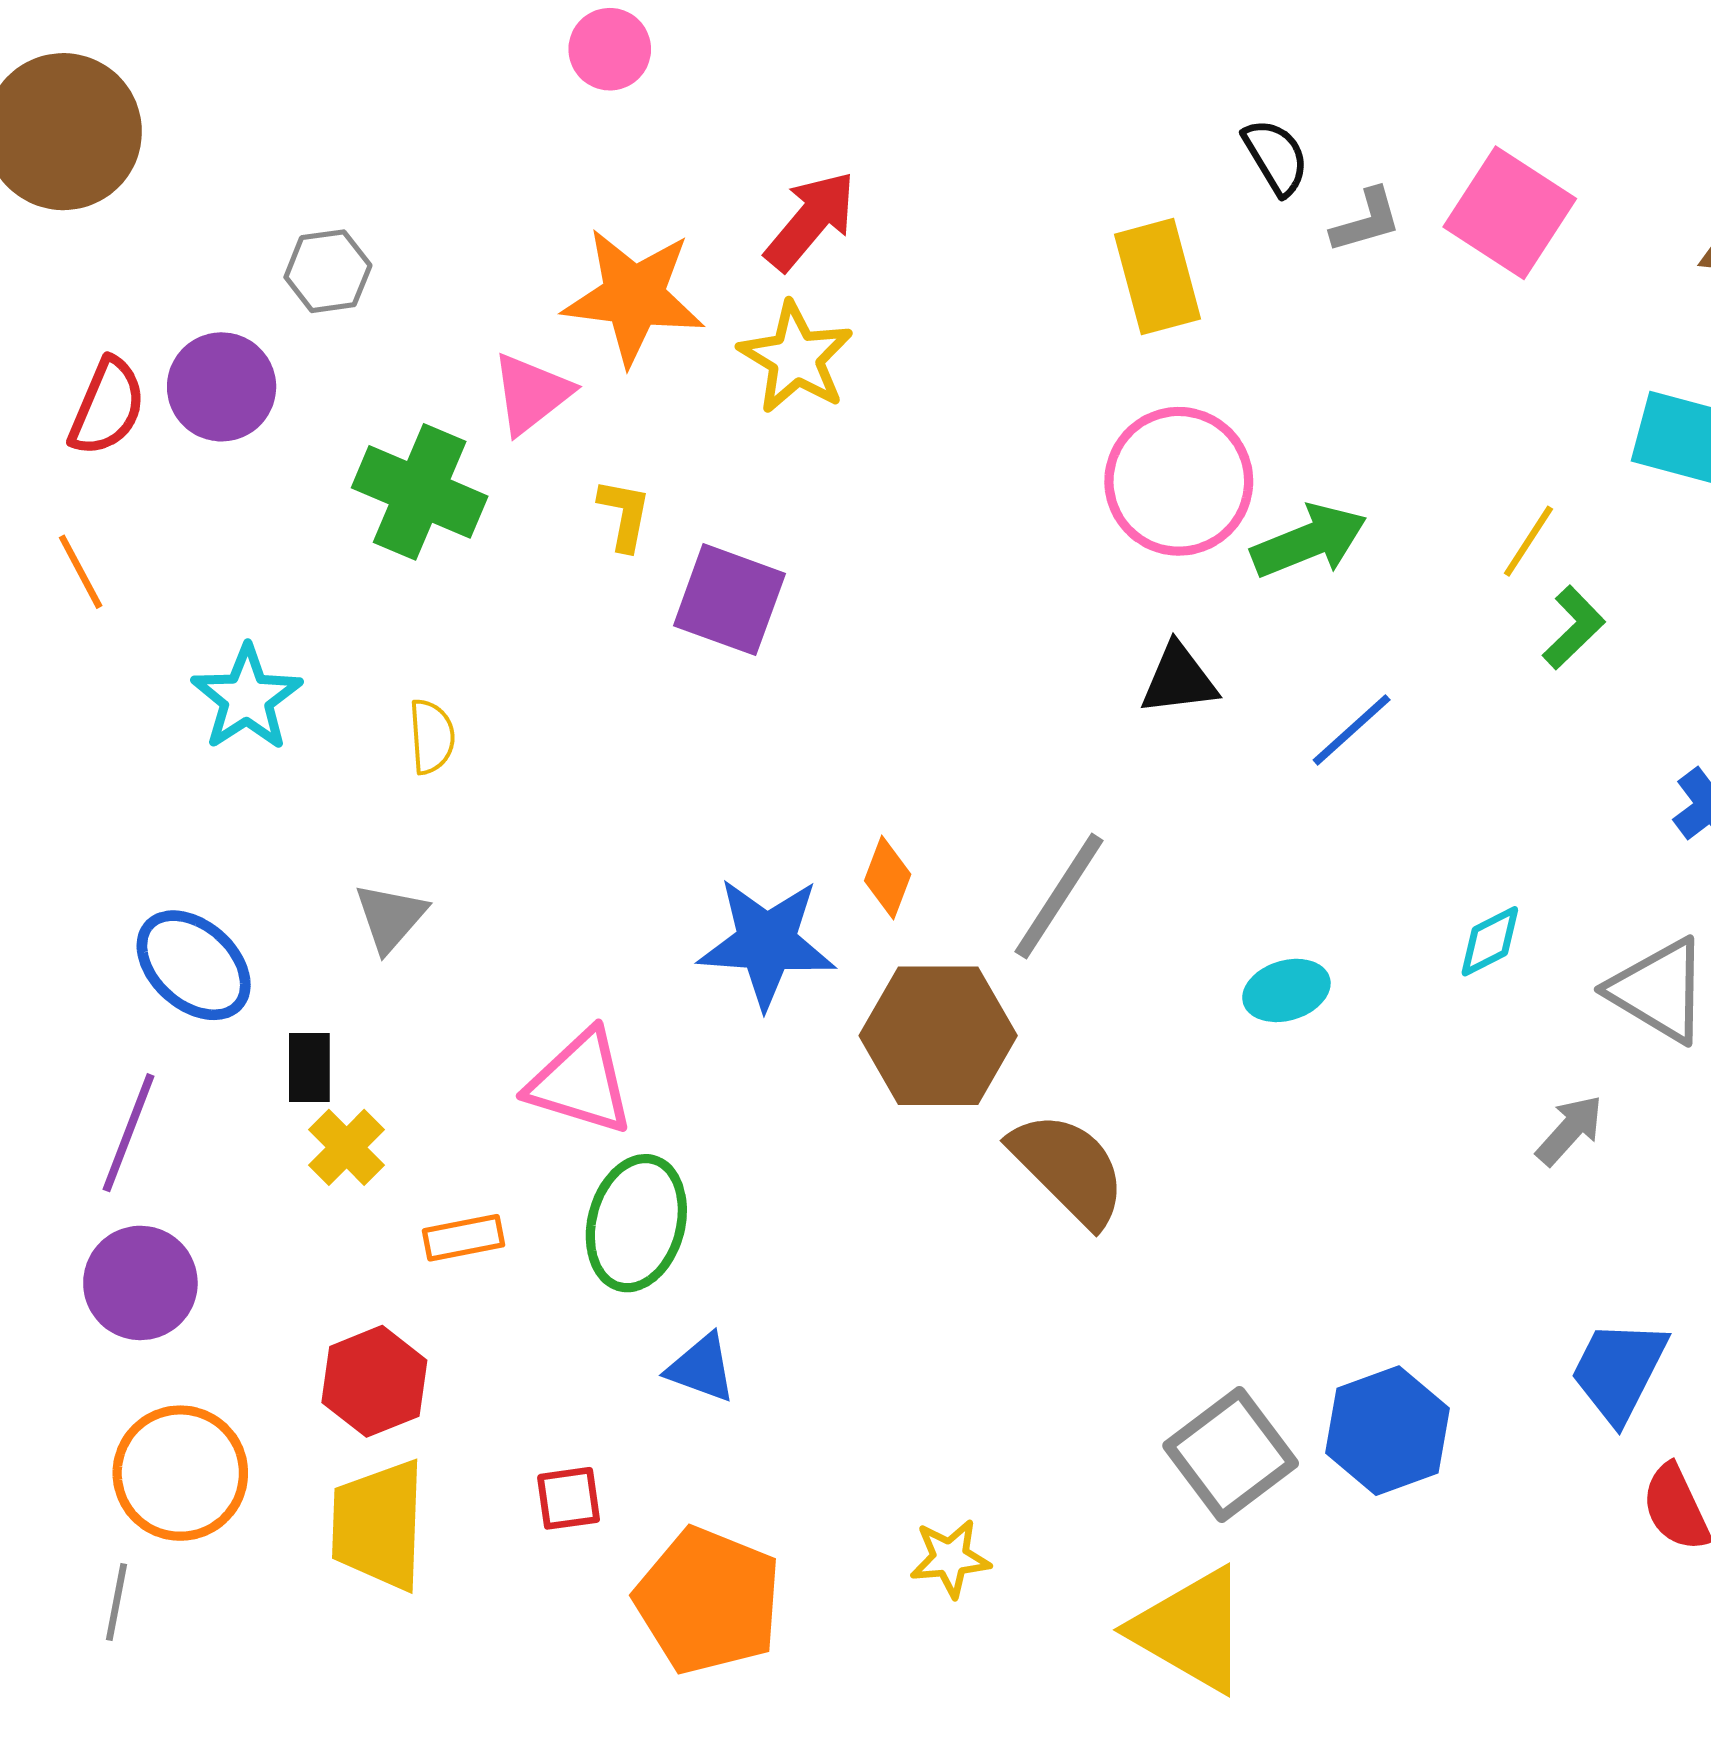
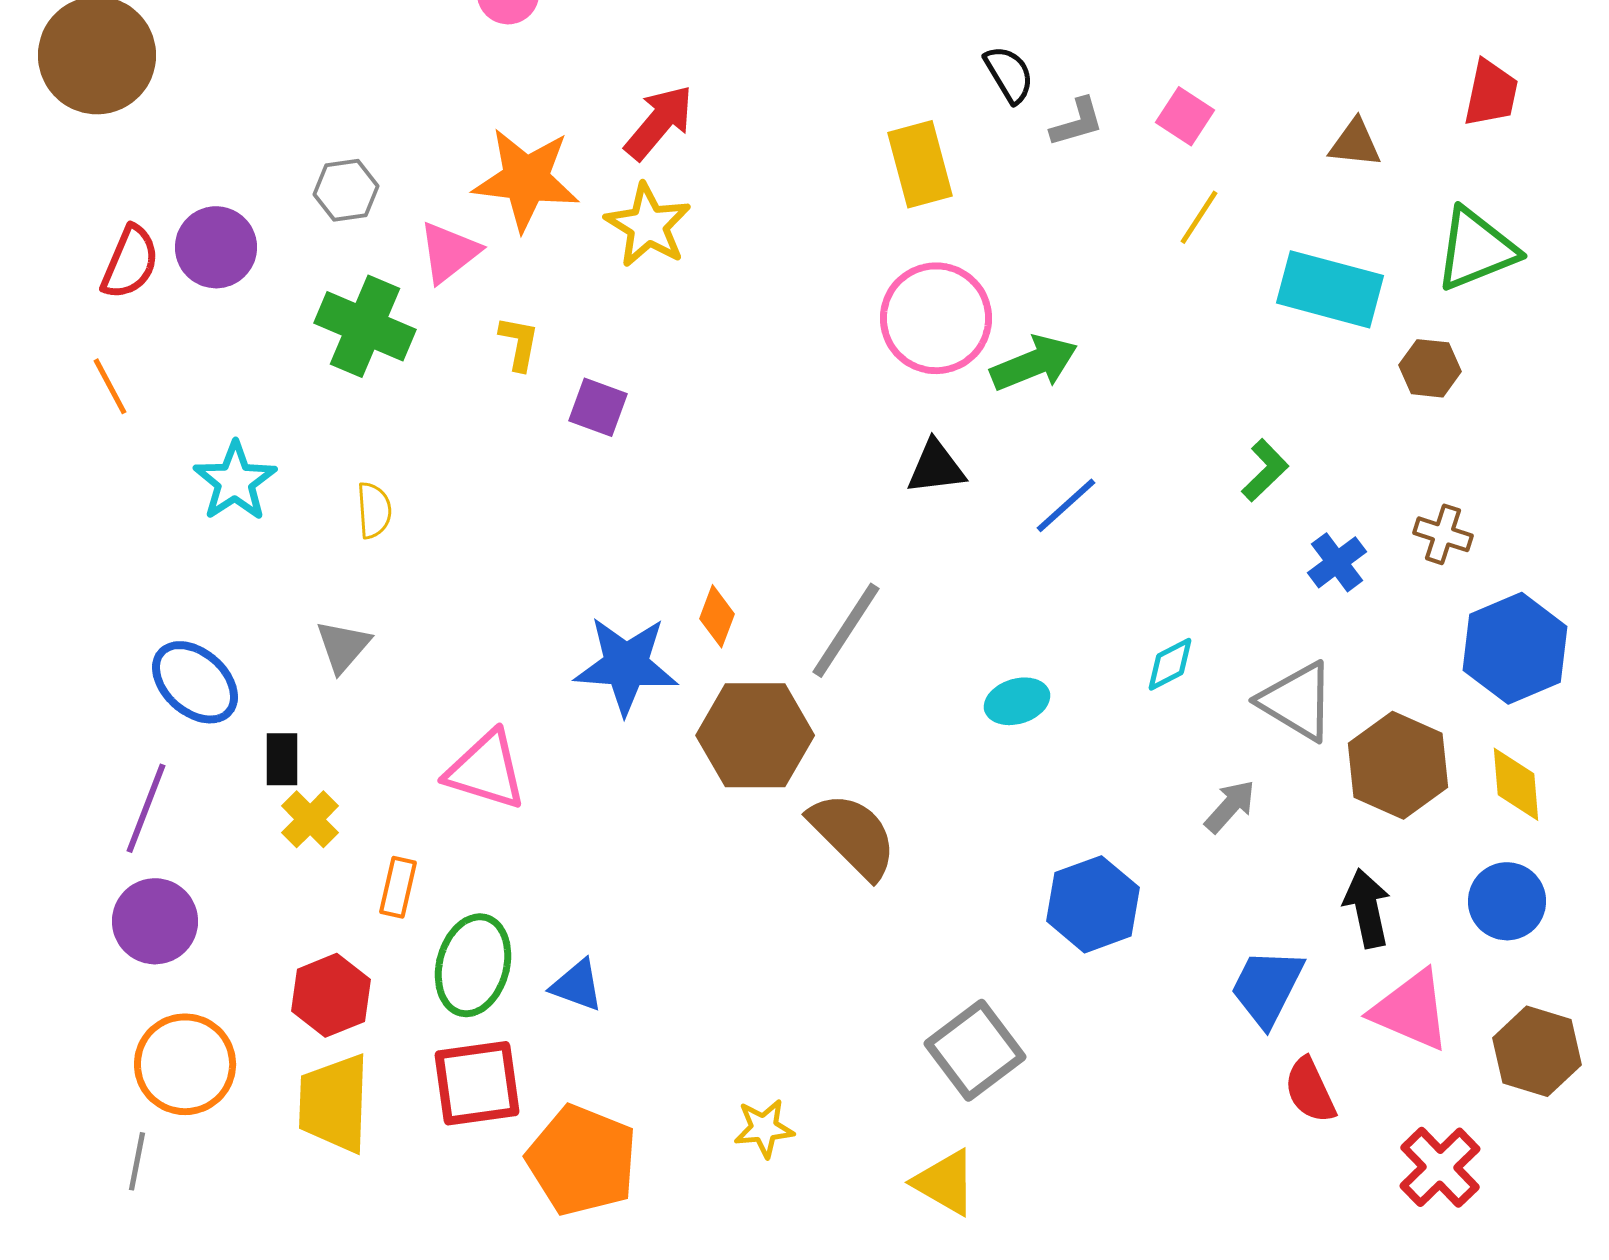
pink square: (1510, 213) -> (1185, 116), size x0.6
gray hexagon: (328, 271) -> (346, 190), moved
yellow line: (1528, 541) -> (1199, 217), moved
purple square: (729, 600) -> (598, 407), size x0.7
green L-shape: (1574, 628) -> (1265, 470), moved
green ellipse: (636, 1223) -> (473, 965), moved
orange rectangle: (463, 1238) -> (398, 887), turned -66
blue hexagon: (1387, 1431) -> (1093, 904), moved
red square: (569, 1498) -> (477, 1083), size x1.8
yellow triangle: (1191, 1630) -> (945, 1182), size x0.7

